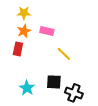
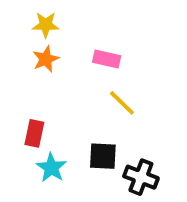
pink rectangle: (47, 31) -> (107, 59), moved
red rectangle: (18, 49) -> (34, 133), moved

